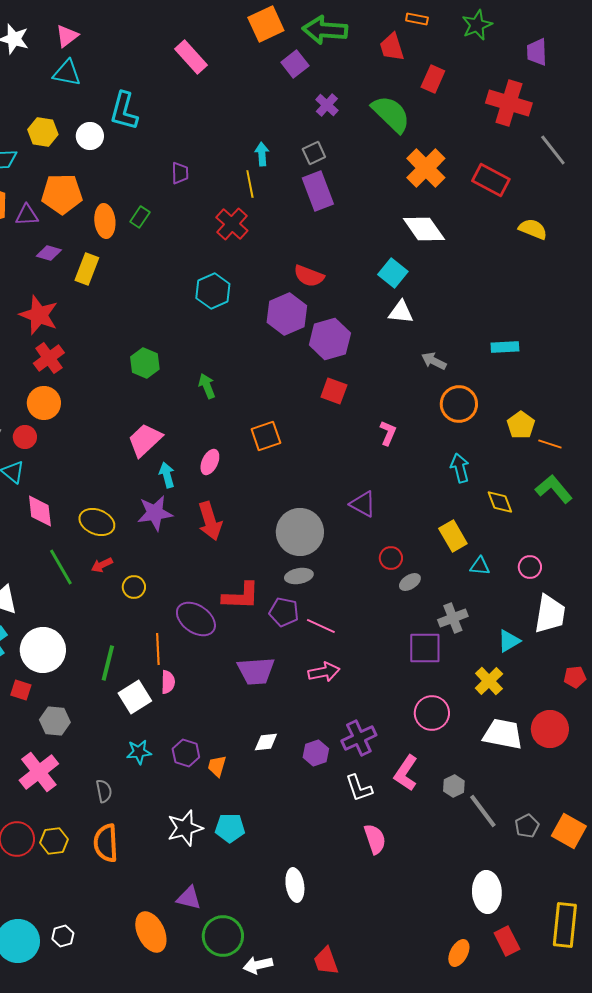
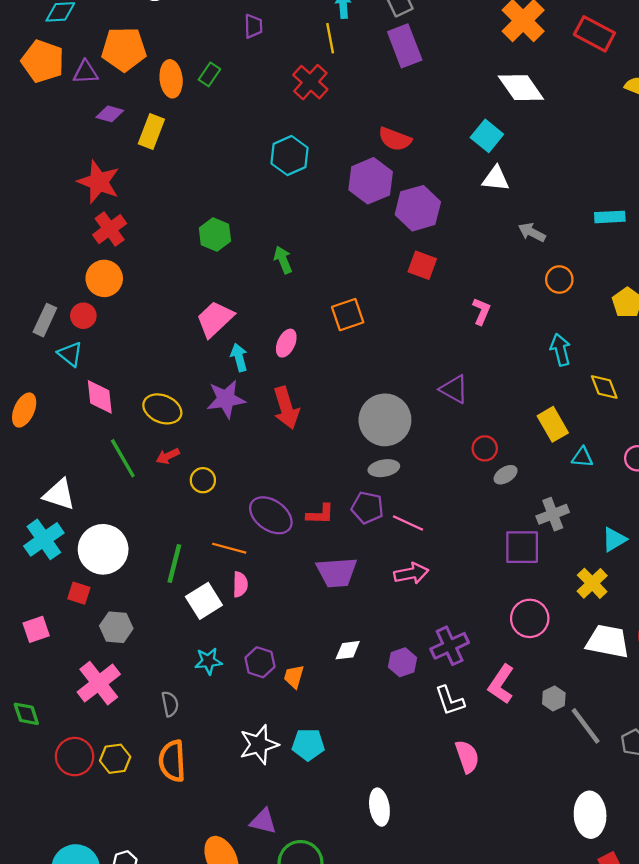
orange circle: (459, 404) -> (559, 280), size x0.7
red L-shape: (241, 596) -> (320, 514), moved, size x0.7
orange line: (158, 649) -> (229, 548), turned -72

